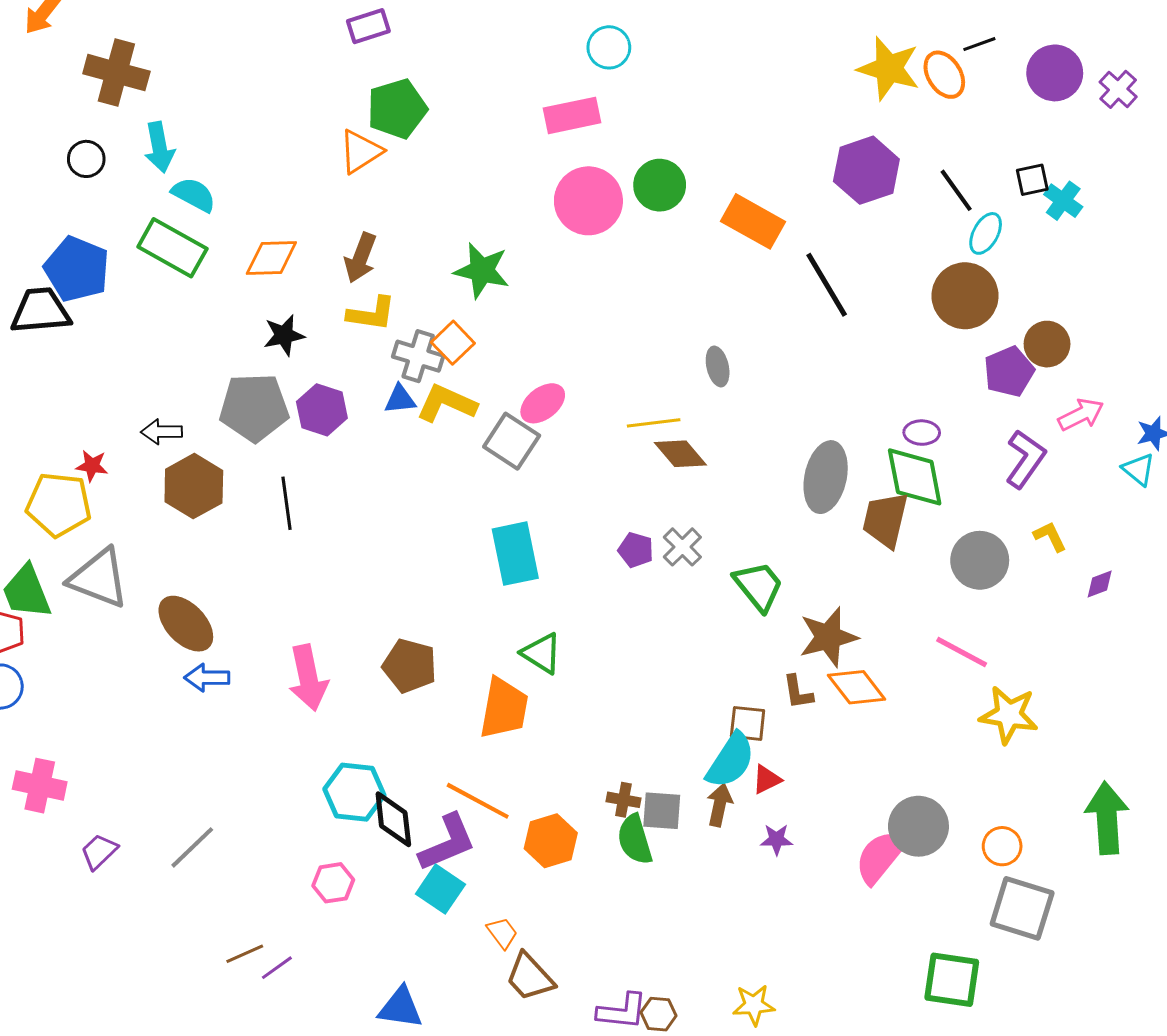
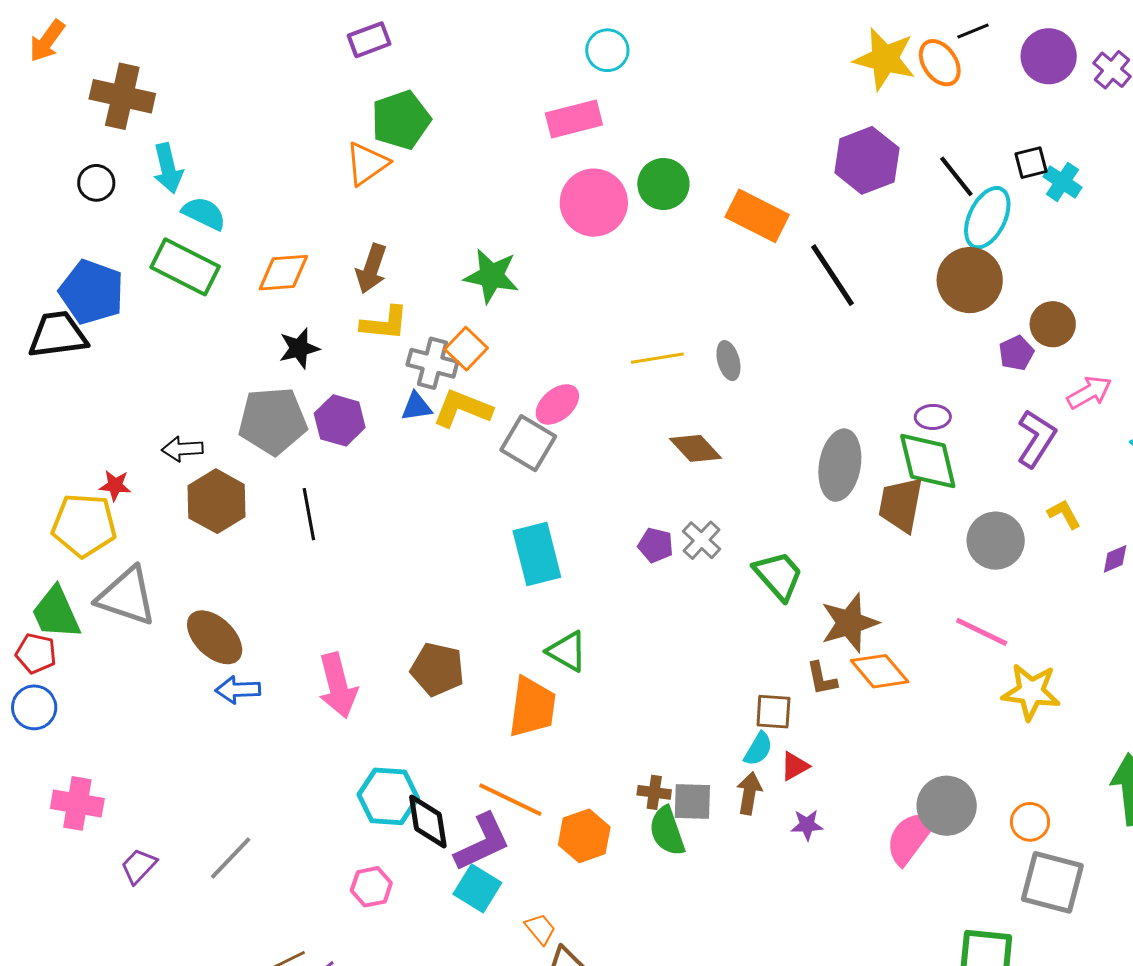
cyan ellipse: (986, 233) -> (987, 218), size x1.5
purple pentagon: (1009, 372) -> (1016, 353), size x0.7
yellow line: (654, 423) -> (657, 358), moved
cyan semicircle: (731, 761) -> (758, 749), size x0.6

